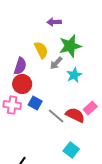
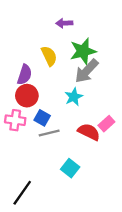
gray arrow: (56, 63) -> (87, 71), moved, size x1.6
cyan star: (74, 75) -> (74, 97), moved
gray line: (56, 116) -> (49, 133), moved, turned -54
cyan square: (71, 150) -> (70, 168), moved

